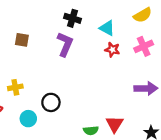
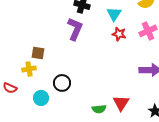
cyan triangle: (107, 28) -> (114, 14), turned 35
brown square: (22, 40) -> (38, 53), moved

